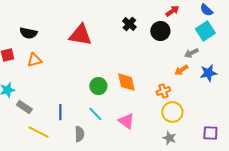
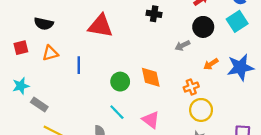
black cross: (129, 24) -> (154, 14), turned -32
black circle: (160, 31) -> (203, 27), moved
gray arrow: (191, 53) -> (182, 45), moved
blue star: (208, 73) -> (240, 67), size x1.4
blue line: (60, 112) -> (79, 65), moved

